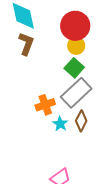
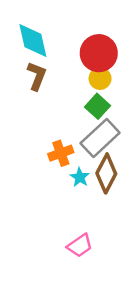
brown diamond: (81, 121) -> (106, 173), size x1.4

